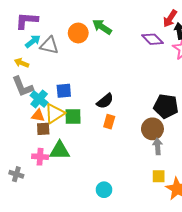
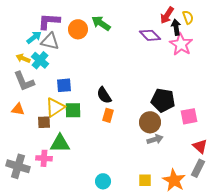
purple L-shape: (27, 21) -> (49, 21), moved
cyan cross: (39, 99) -> (40, 60), moved
black semicircle: (105, 101) -> (104, 95), turned 96
orange triangle: (38, 115) -> (18, 109), moved
gray arrow: (158, 146) -> (155, 139), turned 77
pink cross: (40, 157) -> (44, 158), moved
gray cross: (16, 174) -> (18, 166), size x1.6
yellow square: (159, 176) -> (145, 180), moved

